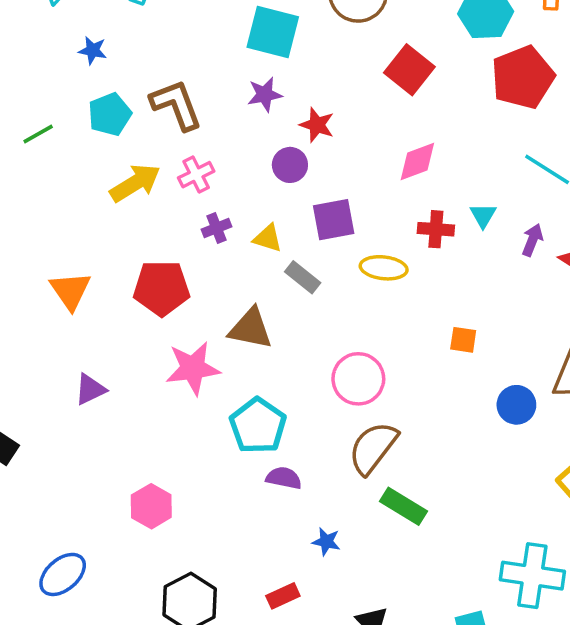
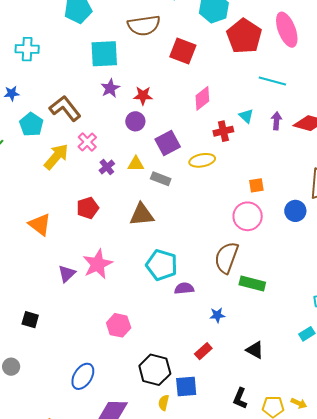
red pentagon: (161, 288) -> (88, 208), size x0.7
pink star: (193, 368) -> (98, 264), moved
pink circle: (358, 379) -> (248, 216), moved

